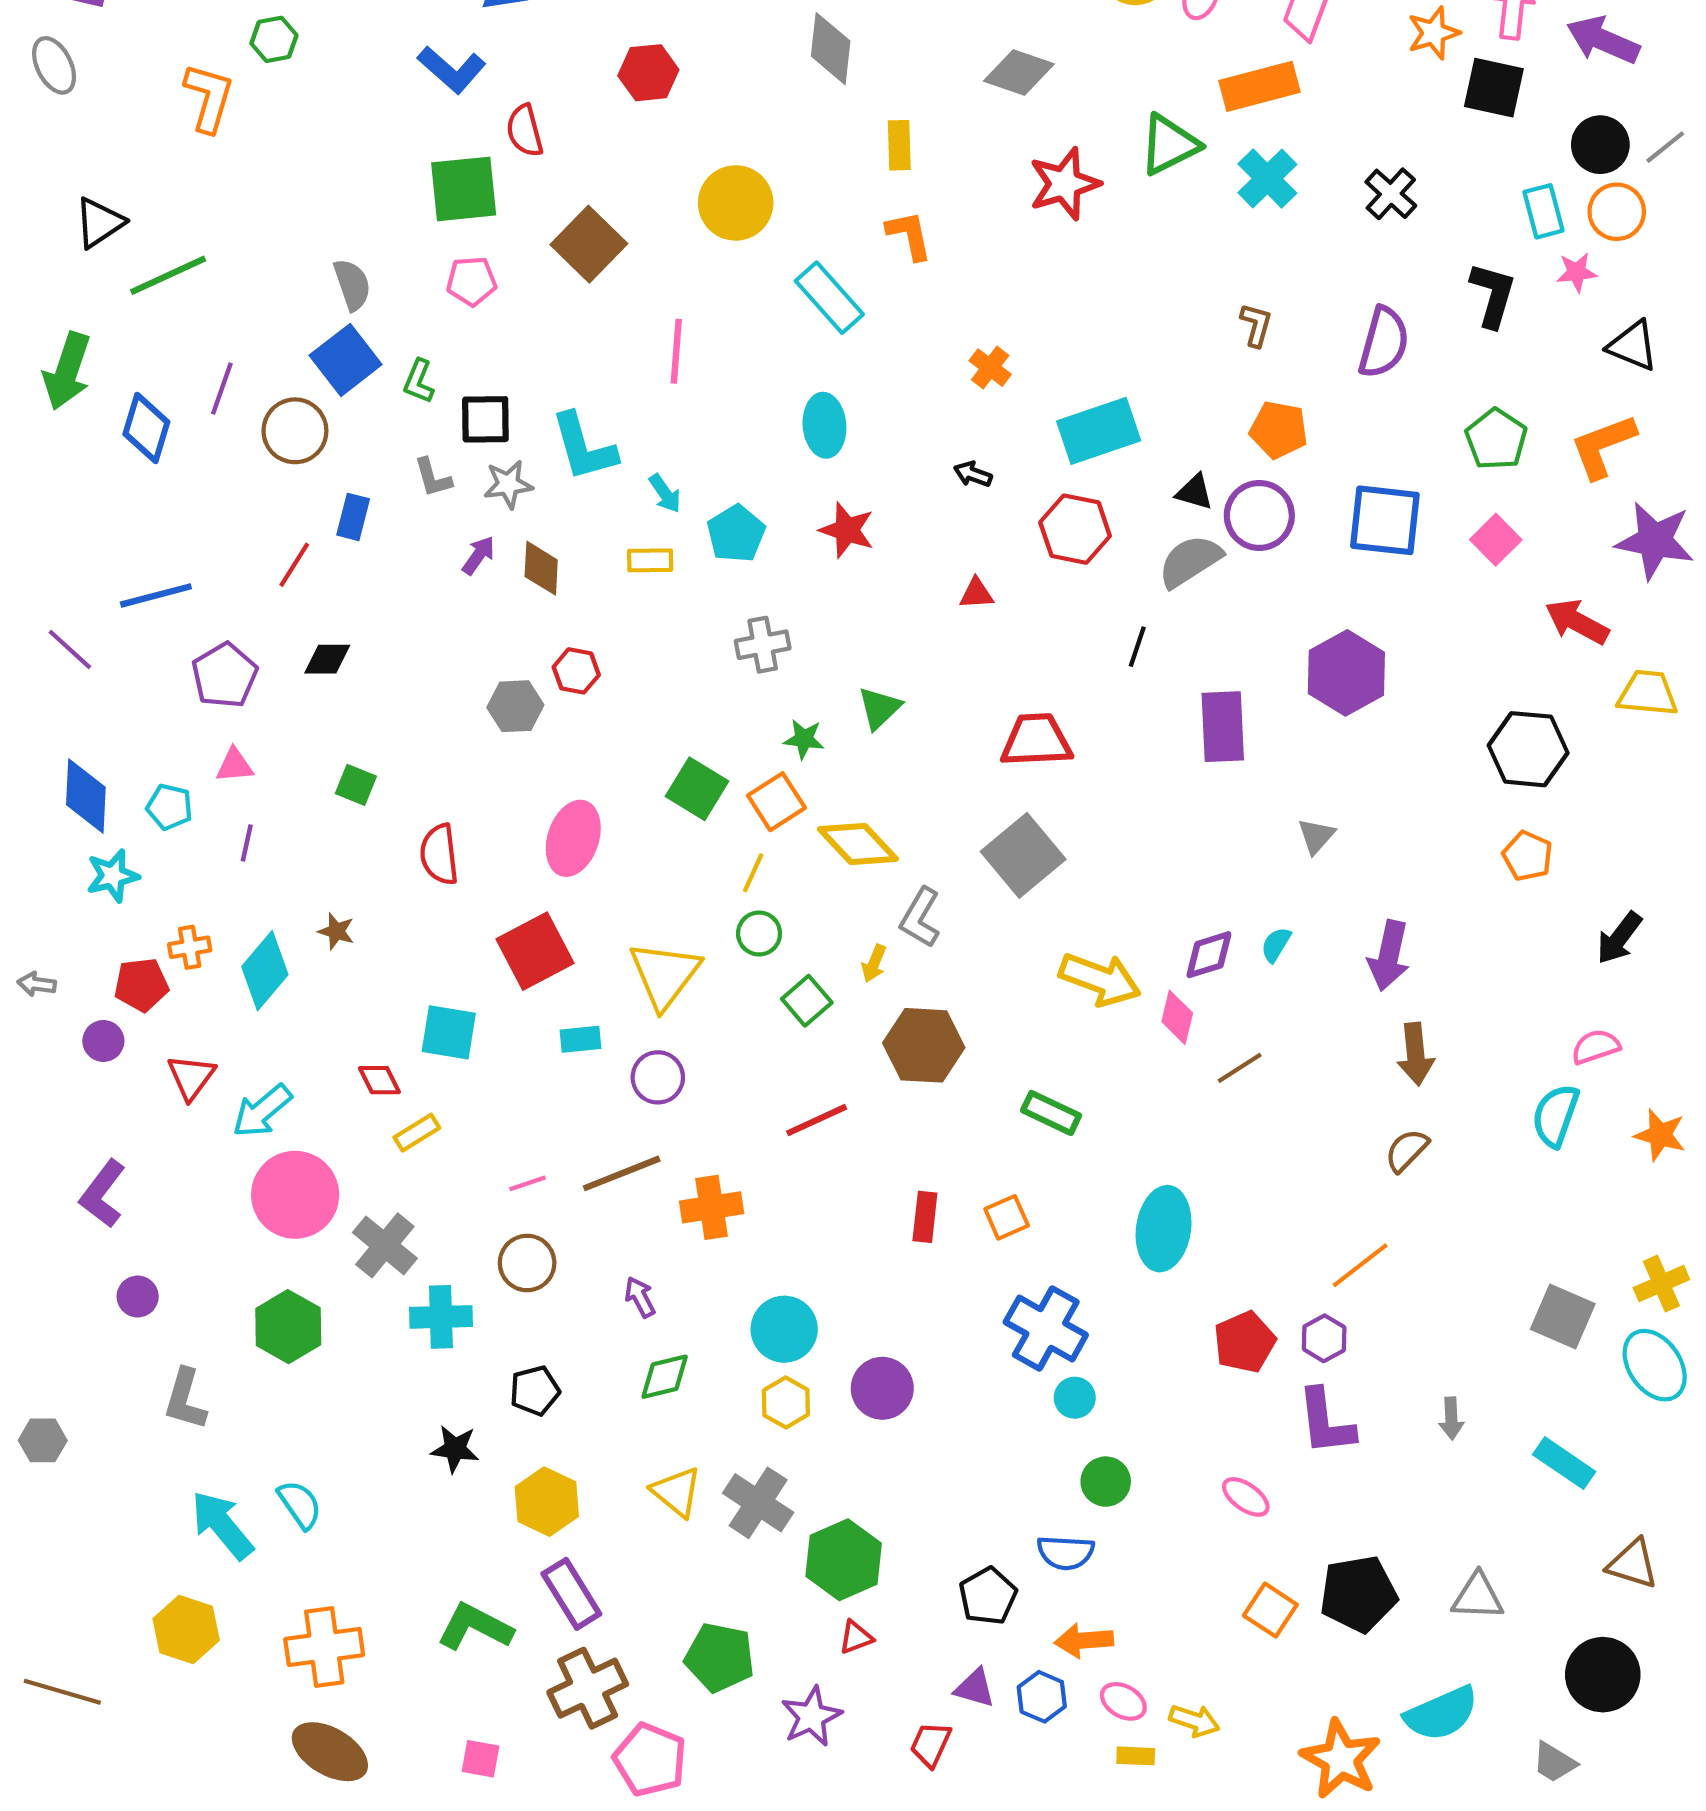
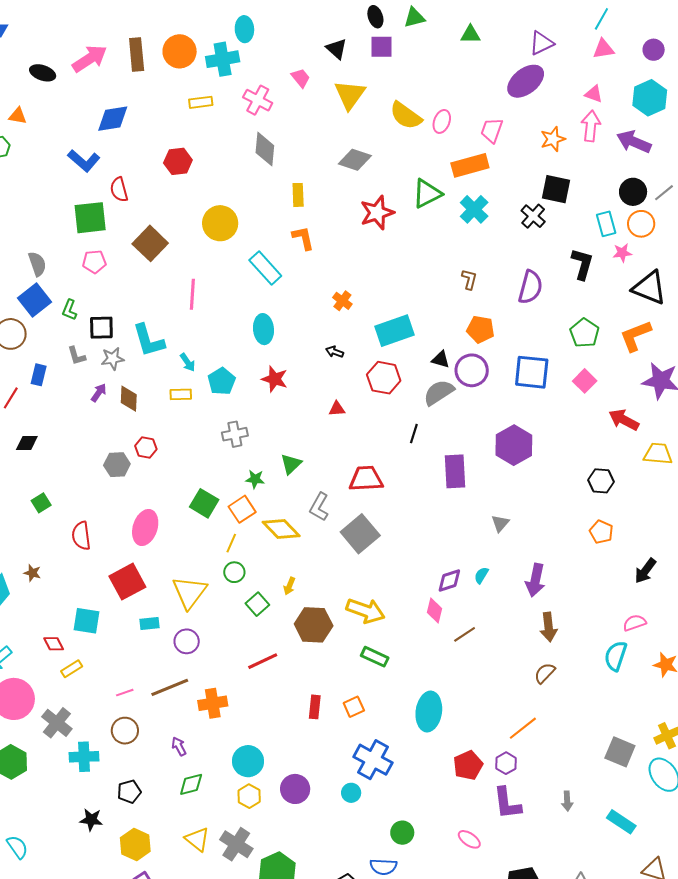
black square: (1494, 88) -> (556, 189), moved
black triangle: (1633, 346) -> (649, 288), size x1.4
black hexagon: (1528, 749) -> (601, 481), size x0.7
green square: (356, 785) -> (41, 503), turned 36
gray L-shape: (920, 918) -> (319, 507), moved
yellow arrow: (1100, 979) -> (365, 611), moved
cyan circle: (1075, 1398) -> (351, 793), moved

